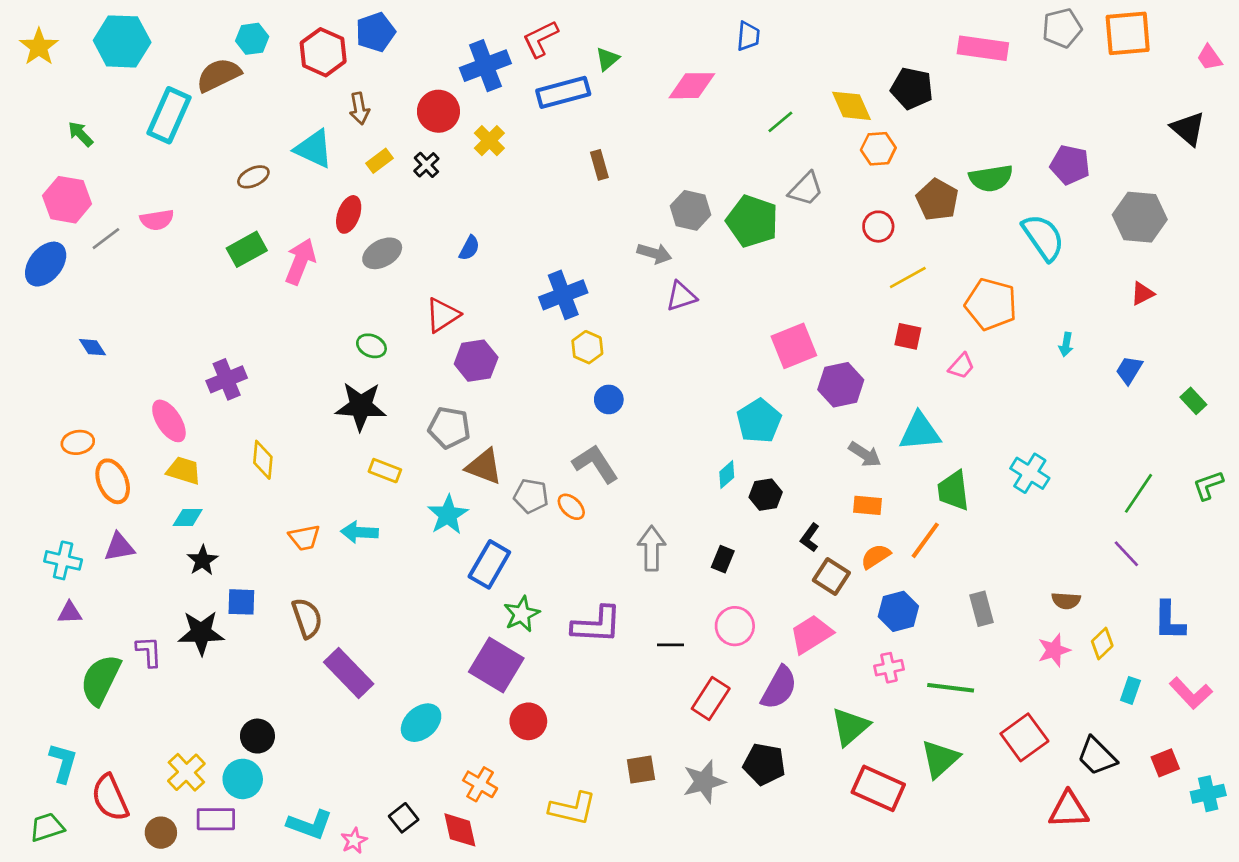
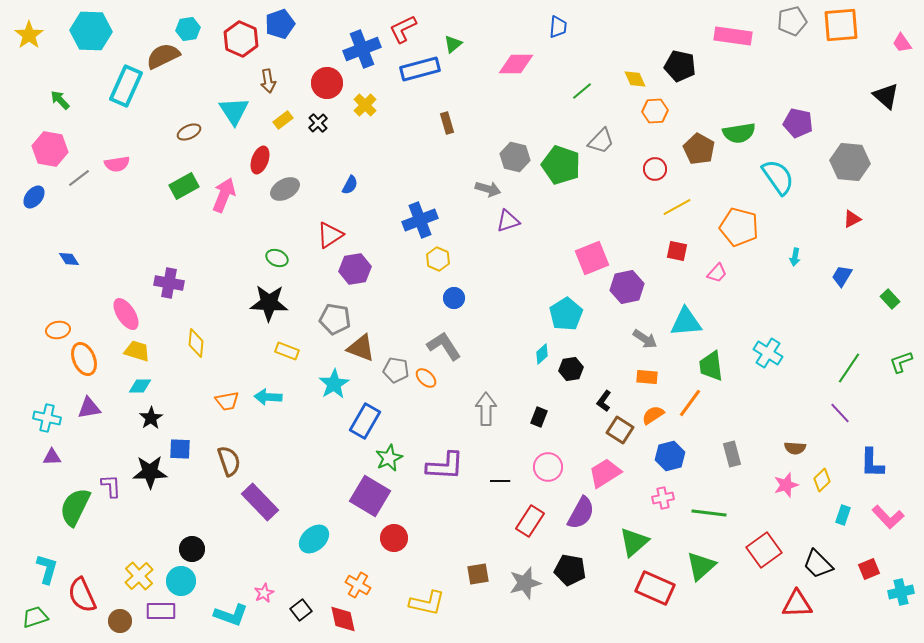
yellow diamond: (851, 106) -> (635, 79), size x0.7
cyan triangle: (314, 149) -> (234, 111), turned 32
blue ellipse: (46, 264) -> (34, 197), size x0.7
purple cross: (227, 379) -> (169, 283), turned 32
pink star: (354, 841) -> (264, 593), moved

